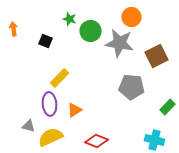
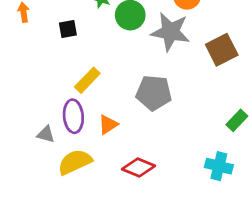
black square: (46, 41) -> (68, 29), turned -32
gray pentagon: (132, 87) -> (154, 93), moved
gray triangle: (28, 126) -> (46, 134), moved

